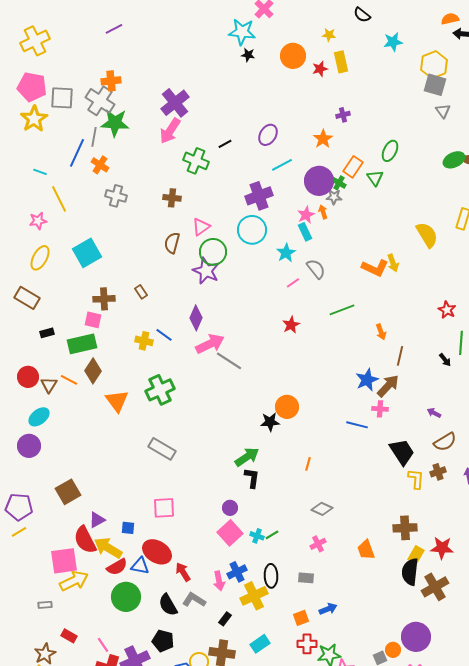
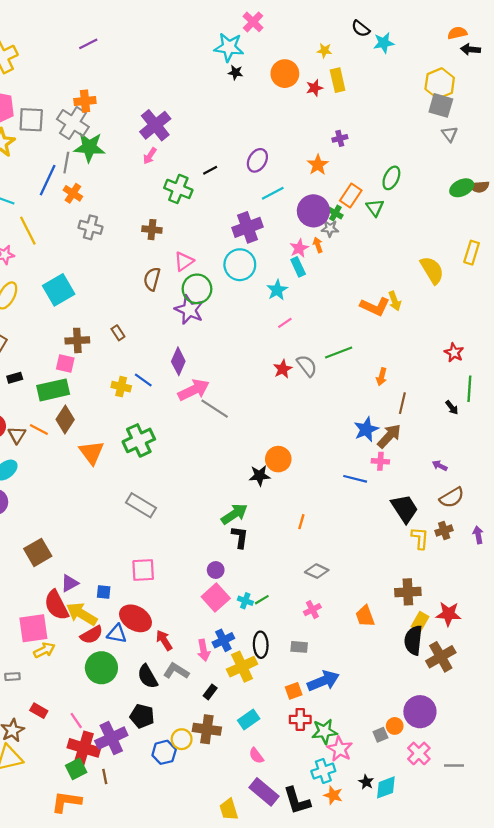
cyan star: (393, 42) -> (384, 43), moved
pink arrow: (170, 131) -> (150, 156), size x0.6
gray semicircle: (316, 269) -> (307, 366), moved
orange arrow: (381, 332) -> (382, 377), turned 35
yellow arrow: (74, 581) -> (44, 650), size x0.7
blue arrow: (328, 609) -> (323, 681), size x1.6

